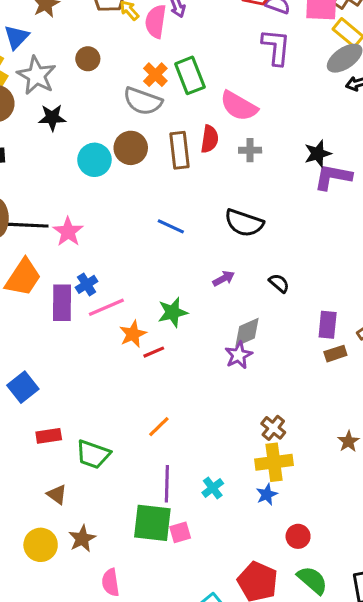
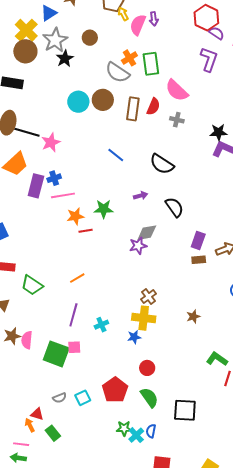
black star: (52, 118) -> (65, 59), moved, turned 30
black semicircle: (279, 283) -> (174, 207), size x1.5
green square: (152, 523) -> (56, 354), moved
pink semicircle: (111, 582) -> (27, 340), moved

